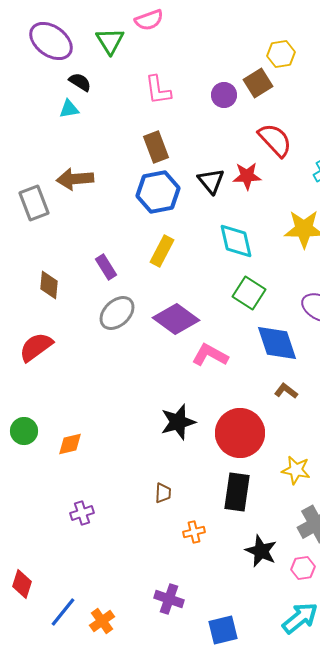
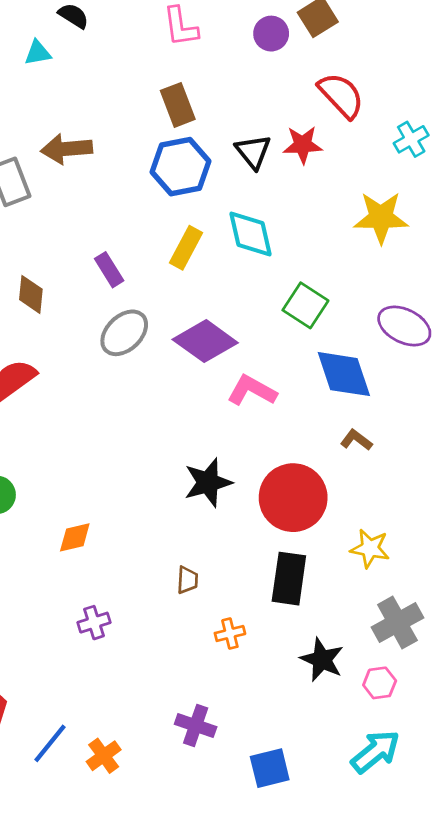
cyan triangle: (69, 109) -> (38, 53), moved
cyan diamond: (236, 241) -> (251, 234), moved
orange diamond: (70, 444) -> (75, 537), moved
purple cross: (82, 513) -> (94, 623), moved

